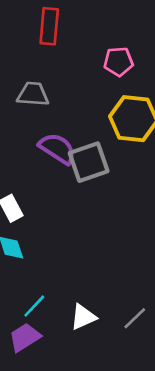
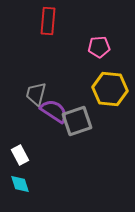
gray trapezoid: (33, 94) -> (36, 94), moved, turned -80

